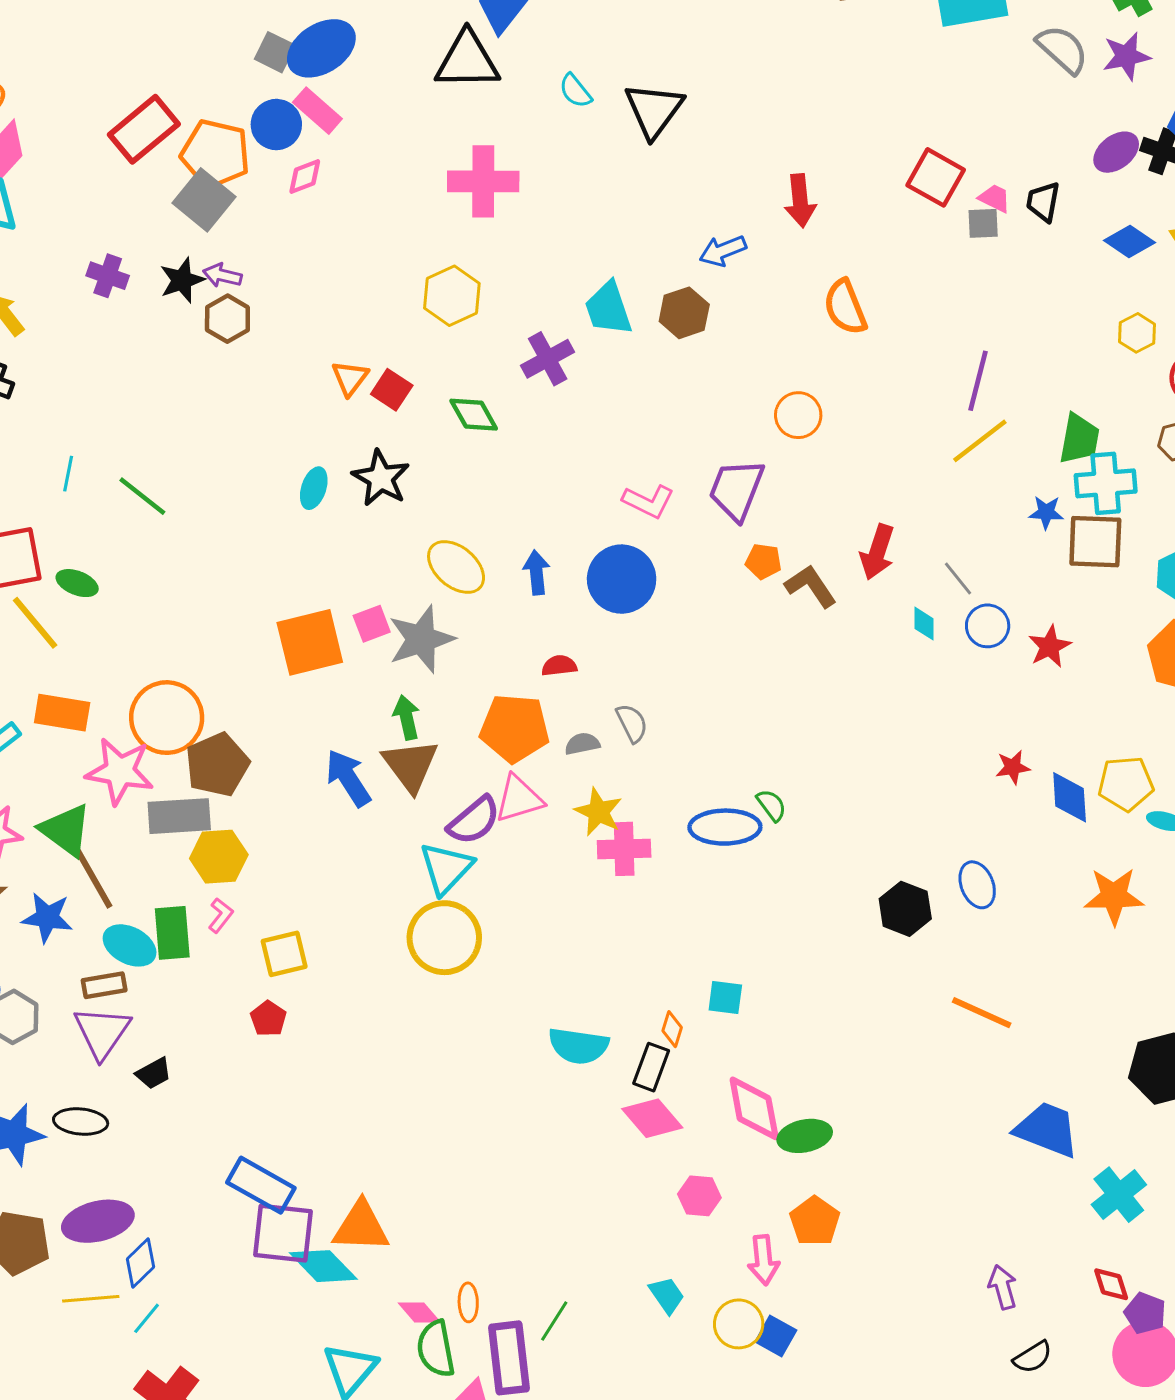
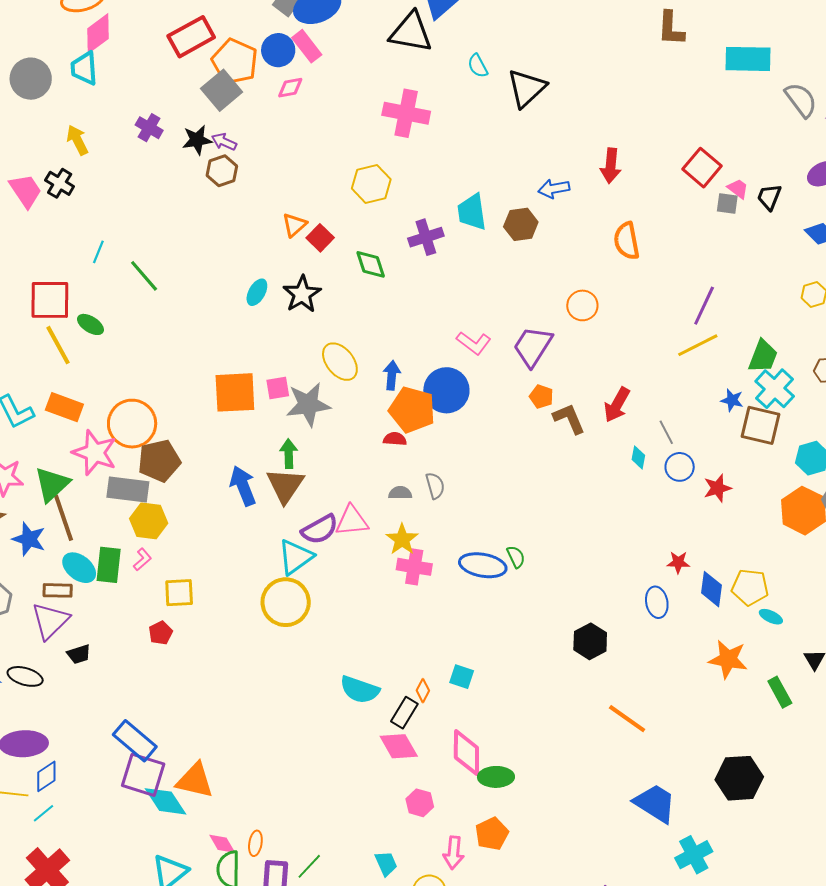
cyan cross: (1106, 483) -> (775, 389), turned 36
orange pentagon: (515, 728) -> (412, 410), moved
green triangle: (66, 830) -> (52, 484), turned 30
blue ellipse: (977, 885) -> (657, 602), moved

